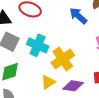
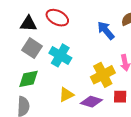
yellow cross: (63, 59) -> (103, 75), moved

